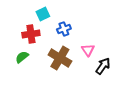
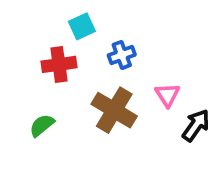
green semicircle: (22, 57) -> (42, 125), moved

